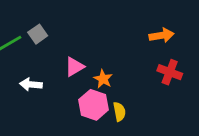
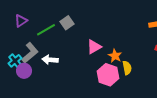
white arrow: (31, 84) -> (50, 60), moved
yellow semicircle: (119, 112) -> (127, 68), moved

